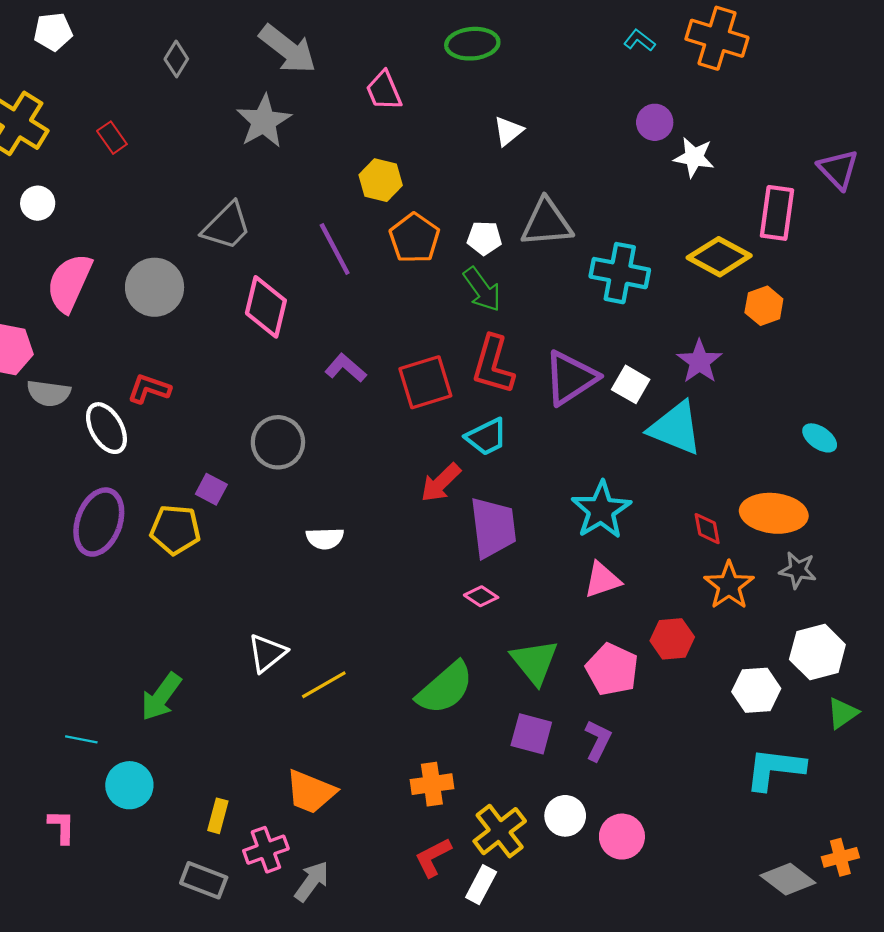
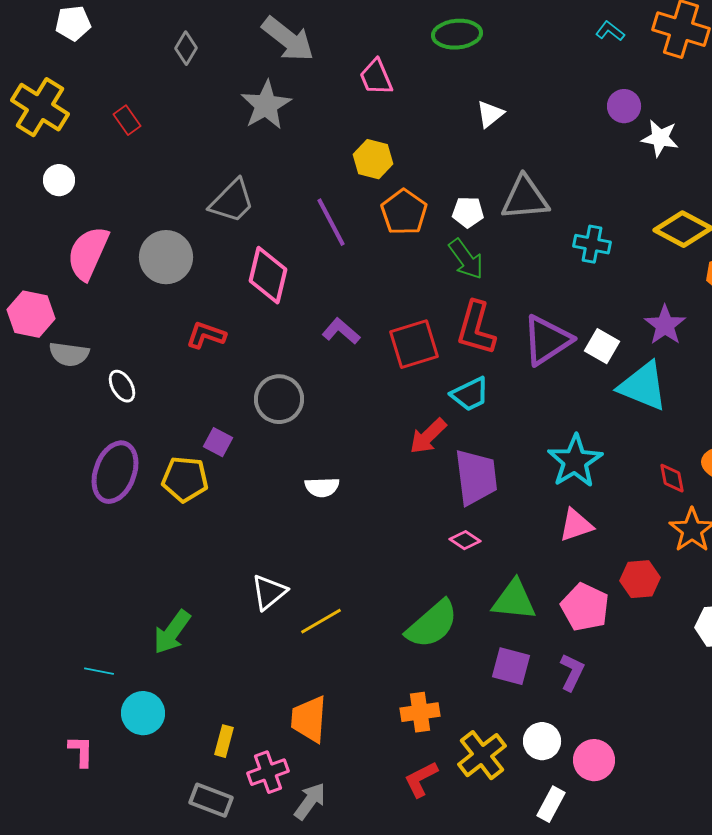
cyan cross: (620, 273) -> (592, 244), size x0.7
red L-shape: (149, 389) -> (206, 335), moved
white ellipse: (106, 428) -> (122, 386), size x0.7
green triangle: (535, 662) -> (514, 600), turned -45
orange trapezoid: (311, 792) -> (309, 719), turned 72
white rectangle: (481, 885) -> (551, 804), moved

